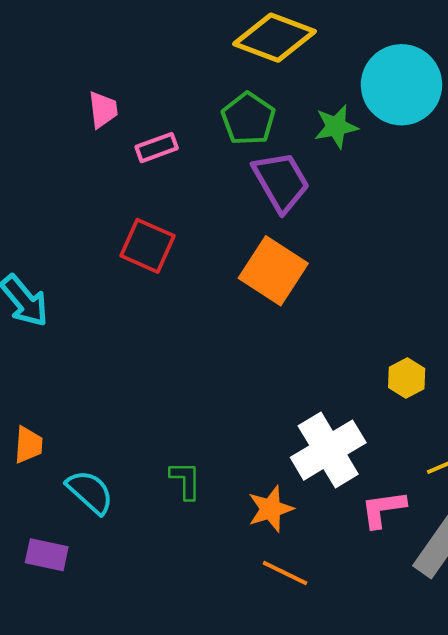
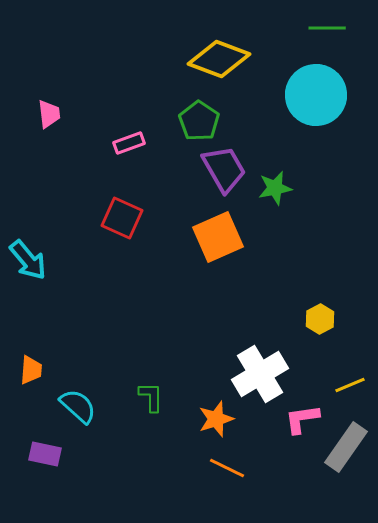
pink trapezoid: (103, 110) -> (49, 114), moved
green star: (336, 127) -> (275, 188), moved
orange square: (273, 271) -> (218, 237), turned 33

